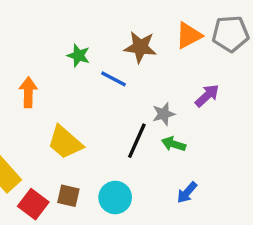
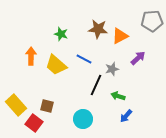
orange triangle: (189, 35) -> (120, 36), moved
blue line: (113, 79) -> (84, 59), moved
yellow trapezoid: (65, 142) -> (56, 65), moved
green arrow: (174, 144) -> (118, 96), moved
brown square: (68, 196) -> (47, 106), moved

